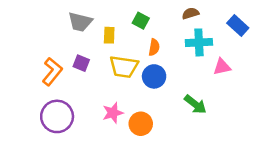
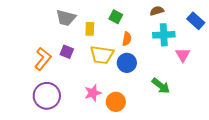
pink triangle: (222, 67) -> (183, 55), turned -49

